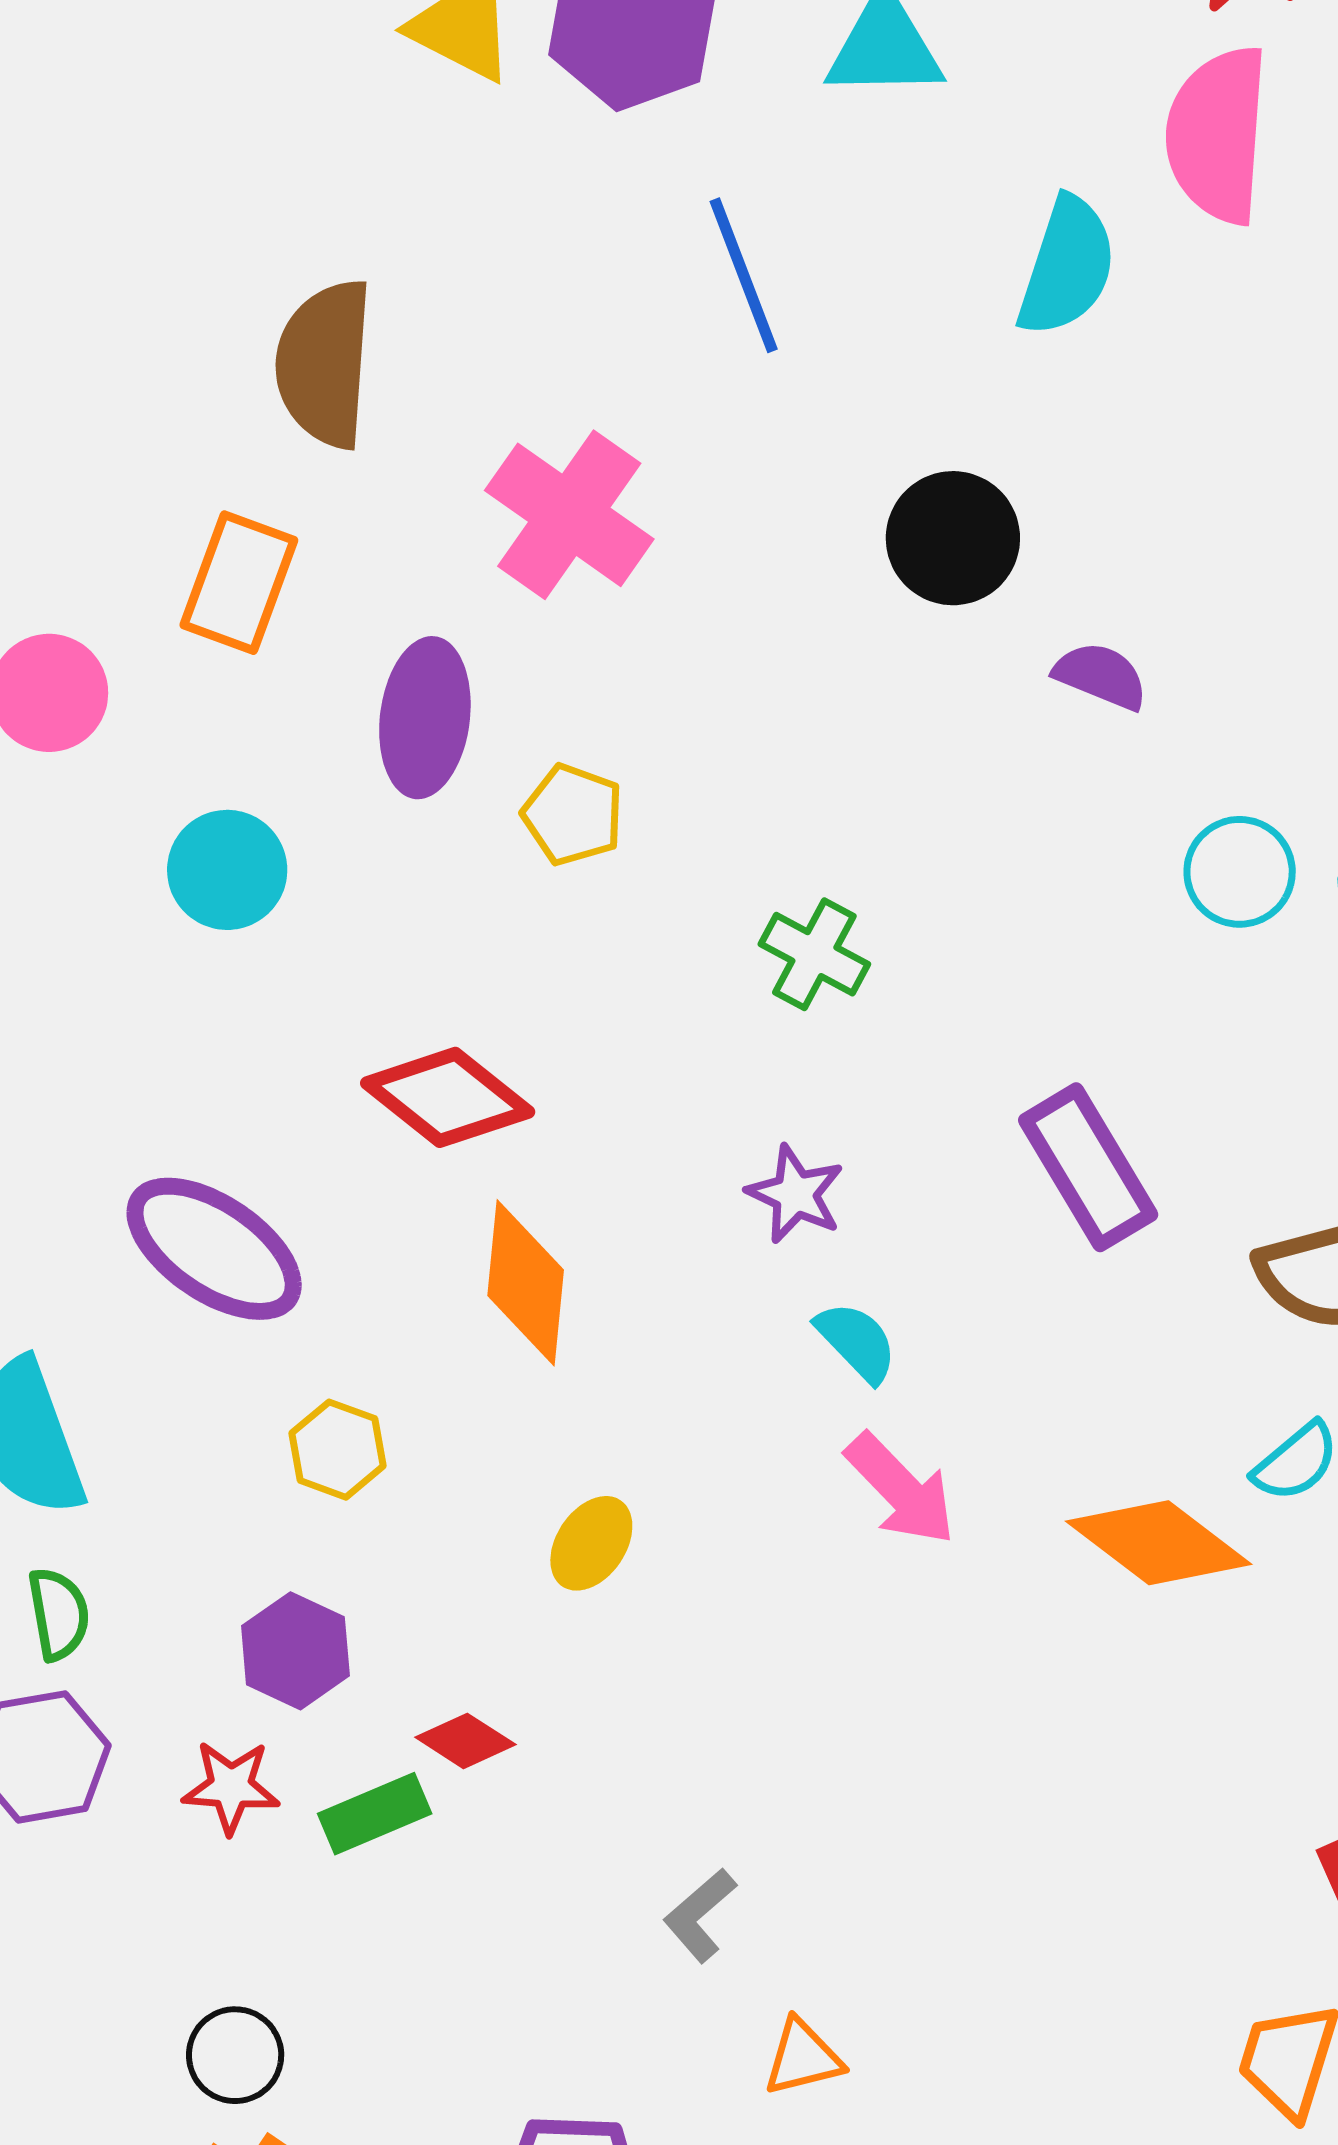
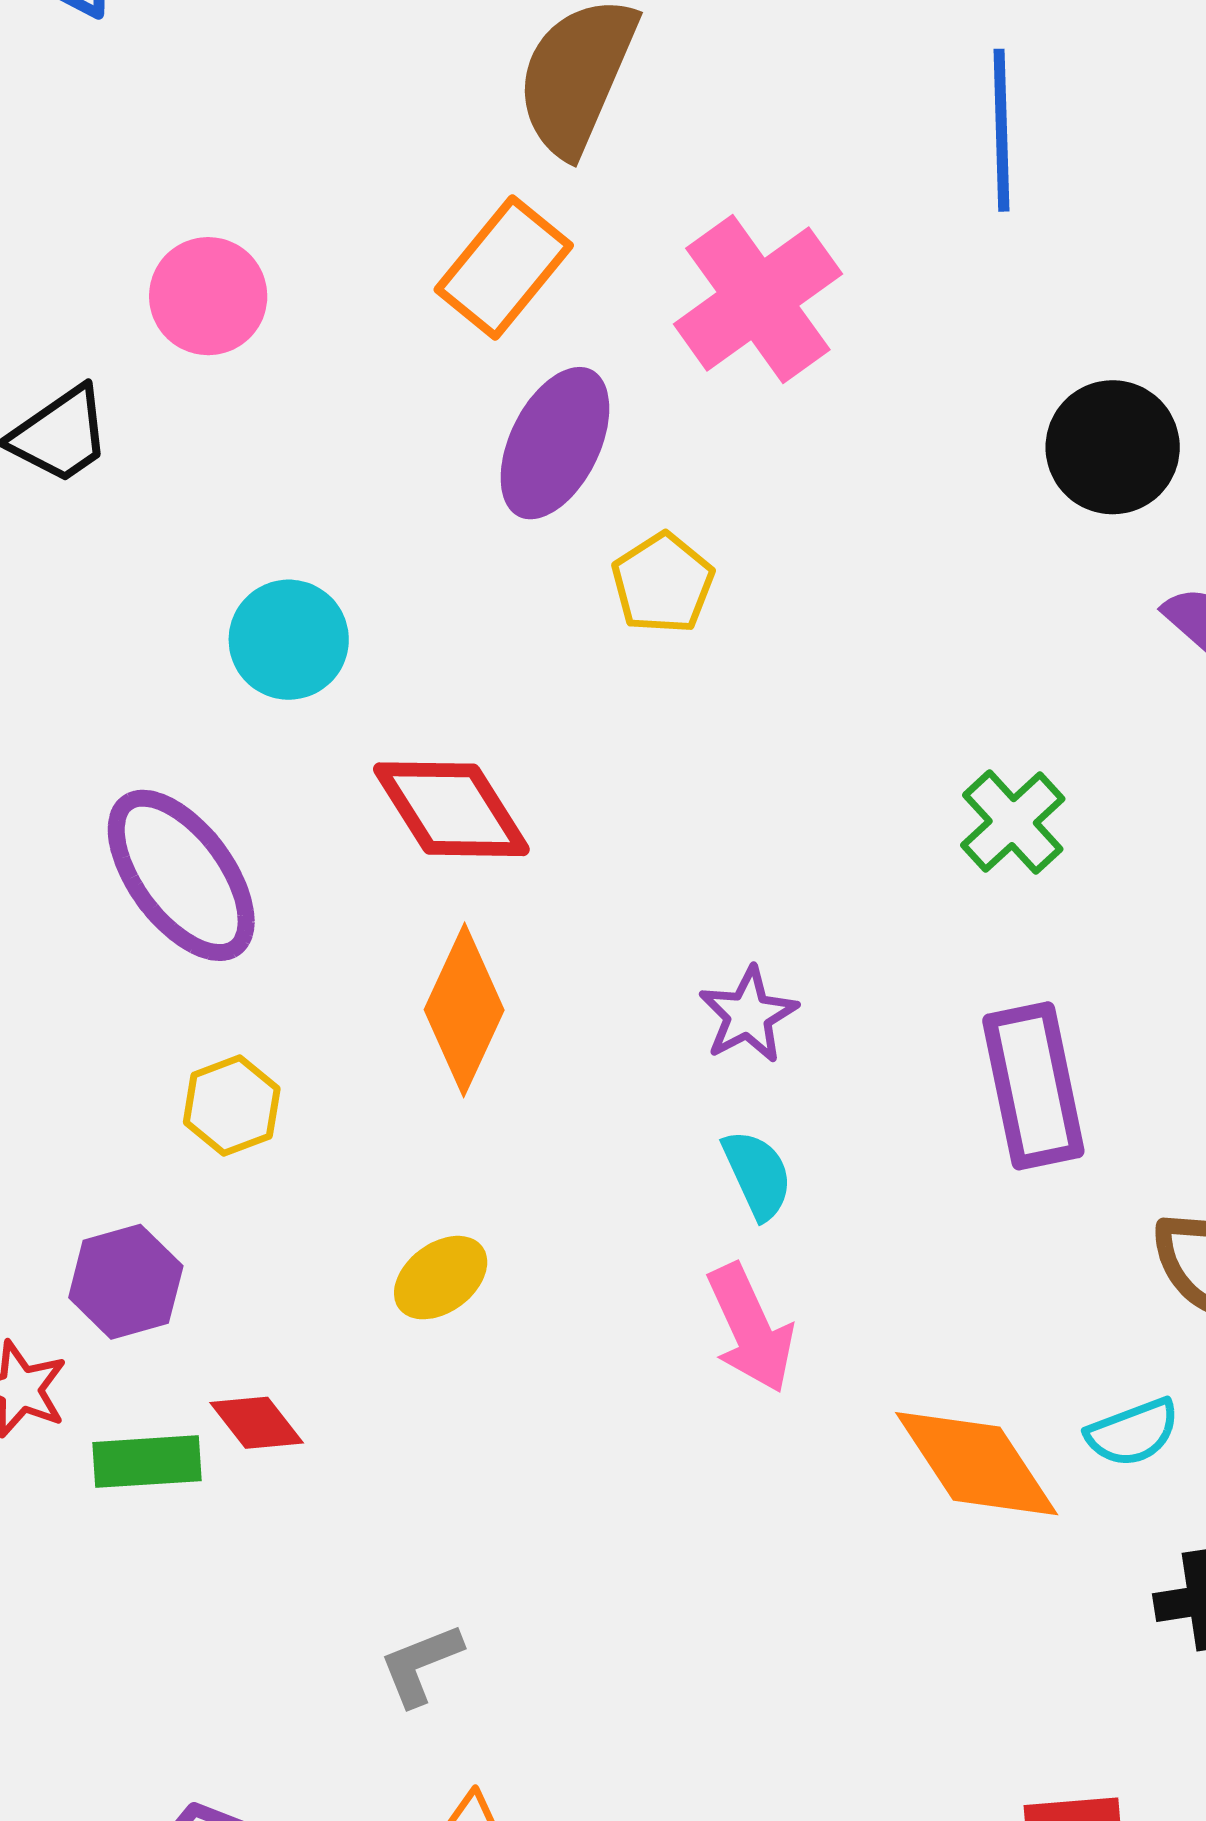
orange rectangle: (239, 583) -> (504, 267), moved
cyan circle: (227, 870) -> (289, 640), moved
green cross: (814, 954) -> (1013, 822), moved

